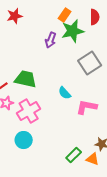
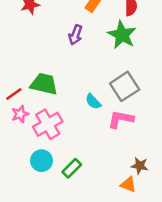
green star: (73, 31) -> (122, 35), moved, turned -30
gray square: (90, 63) -> (125, 86), moved
green rectangle: (74, 155) -> (72, 168), moved

